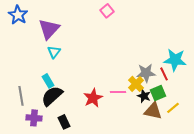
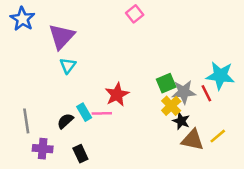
cyan rectangle: (48, 81) -> (84, 112), moved
pink line: (118, 92) -> (102, 113), moved
green square: (158, 93) -> (166, 83), moved
black semicircle: (52, 96) -> (65, 121), size x0.6
red star: (93, 98) -> (117, 94), moved

